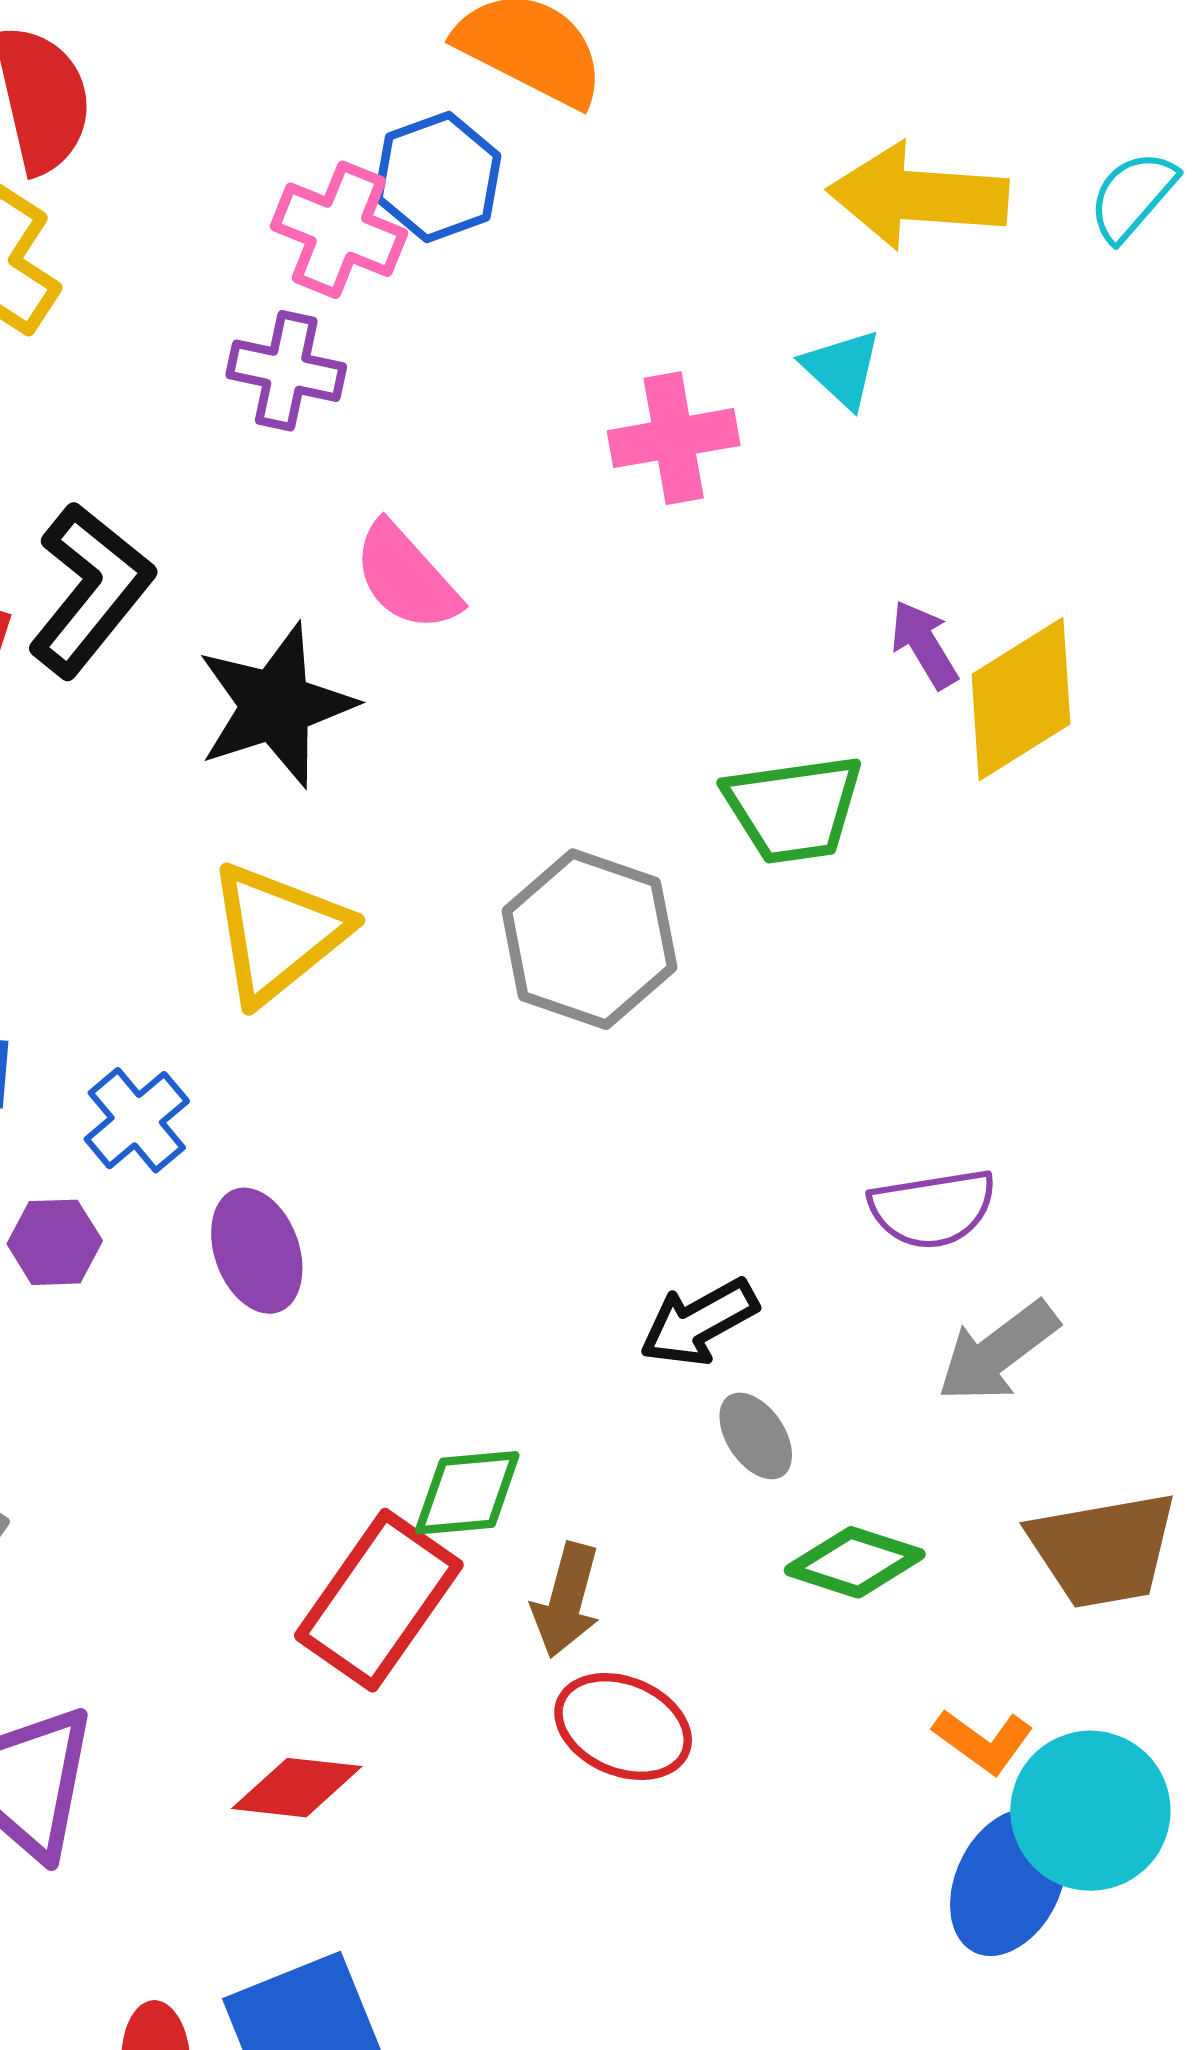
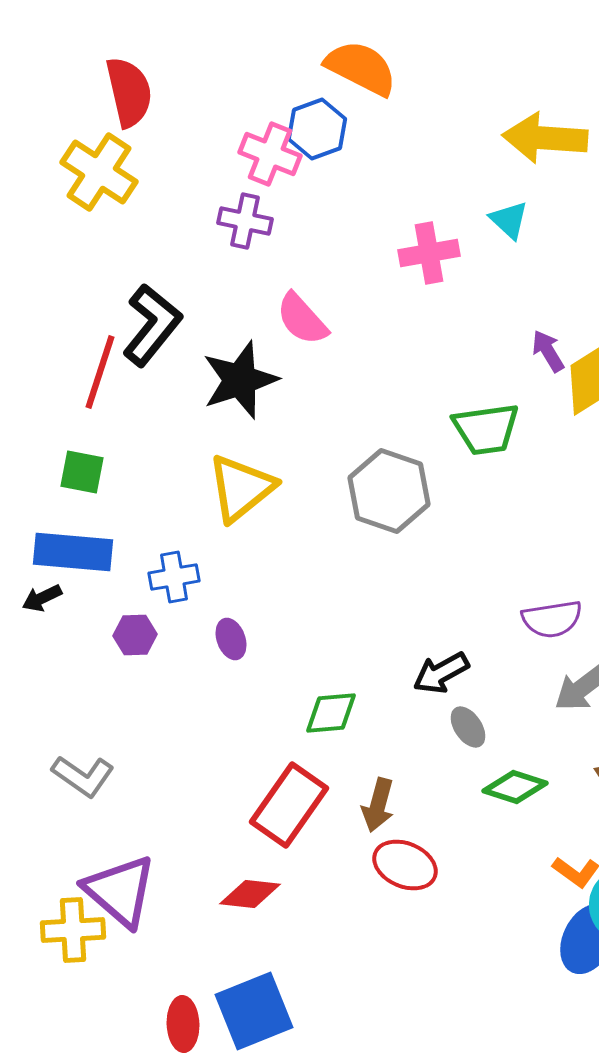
blue cross: (137, 1120) -> (174, 577), turned 30
purple ellipse: (257, 1251) -> (231, 639), size x0.7
green diamond: (467, 1493) -> (331, 713), moved

